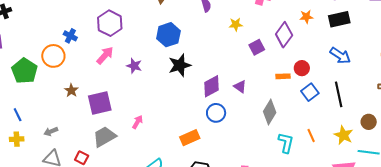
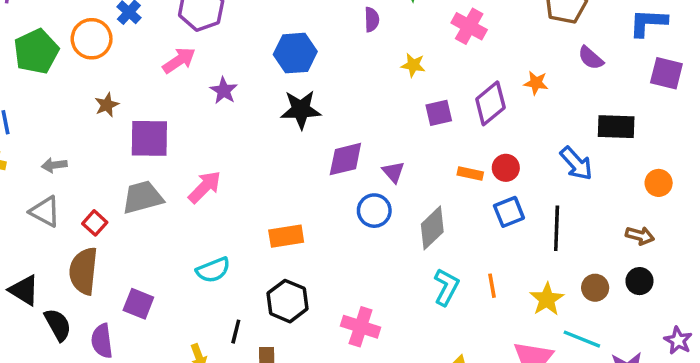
black rectangle: (339, 19) -> (616, 127), moved
blue circle: (216, 113) -> (374, 211), moved
pink arrow: (137, 122) -> (205, 187), size x1.5

